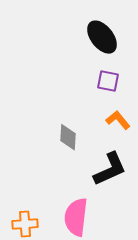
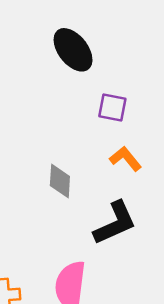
black ellipse: (102, 37) -> (73, 50), moved

